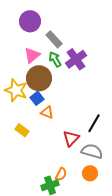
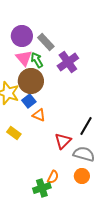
purple circle: (30, 21) -> (22, 36), moved
pink triangle: (32, 55) -> (24, 58), turned -30
green arrow: (55, 59) -> (37, 60), moved

